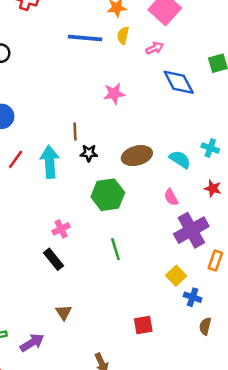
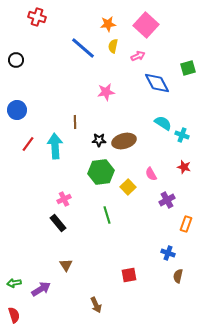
blue line: (85, 38) -> (83, 48), turned 36
black star: (89, 153) -> (99, 140), moved
cyan semicircle: (180, 159) -> (163, 123), moved
purple cross: (191, 230) -> (167, 200), size x0.6
yellow square: (176, 276) -> (128, 187), moved

